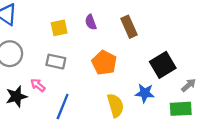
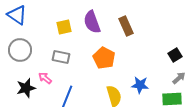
purple semicircle: (91, 22) -> (92, 22), size x1.6
black square: (163, 65) -> (175, 55), moved, size x0.6

